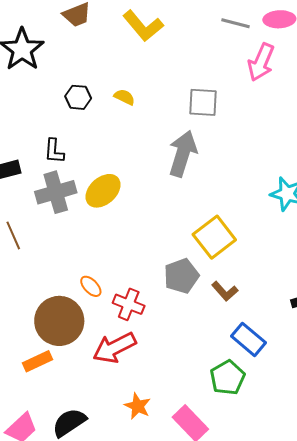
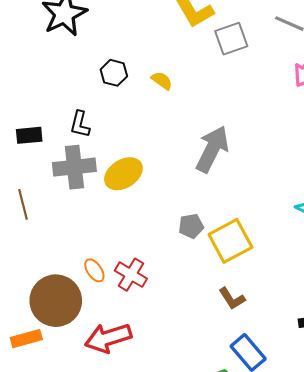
gray square: (203, 102) -> (231, 39), moved, turned -32
gray pentagon: (181, 276) -> (191, 226), moved, size x0.7
red cross: (129, 304) -> (131, 275), moved

